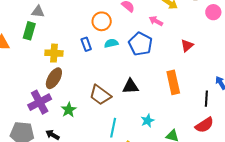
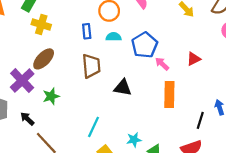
pink arrow: (156, 21) -> (162, 64), moved
yellow cross: (54, 53) -> (41, 24), moved
brown trapezoid: (100, 95) -> (91, 66), moved, turned -145
purple cross: (40, 102) -> (22, 81), turned -30
cyan star: (148, 121) -> (134, 140), moved

